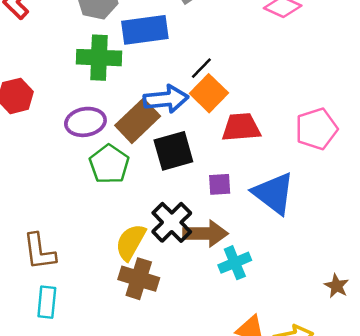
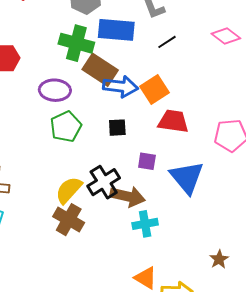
black line: (201, 68) -> (167, 42), moved
brown rectangle: (138, 121) -> (100, 70), moved, turned 64
black square: (173, 151) -> (117, 128), size x0.6

